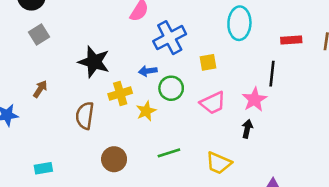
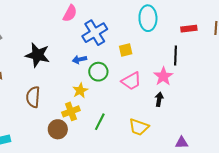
yellow cross: (120, 94) -> (71, 111), moved
green line: (169, 153) -> (100, 122), turned -42

